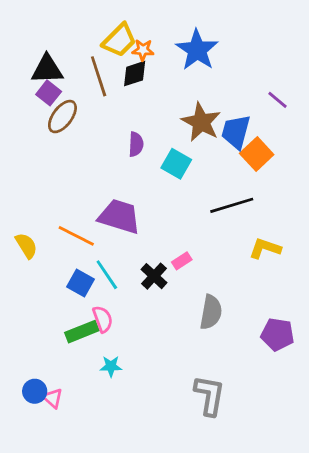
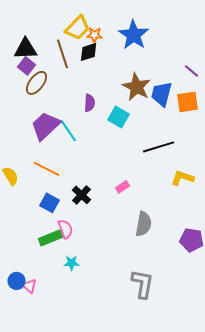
orange square: (257, 154) -> (188, 102), moved, turned 35
purple trapezoid: (119, 216) -> (46, 126), moved, turned -60
cyan line: (107, 275) -> (69, 131), moved
black cross: (154, 276) -> (82, 195), moved

